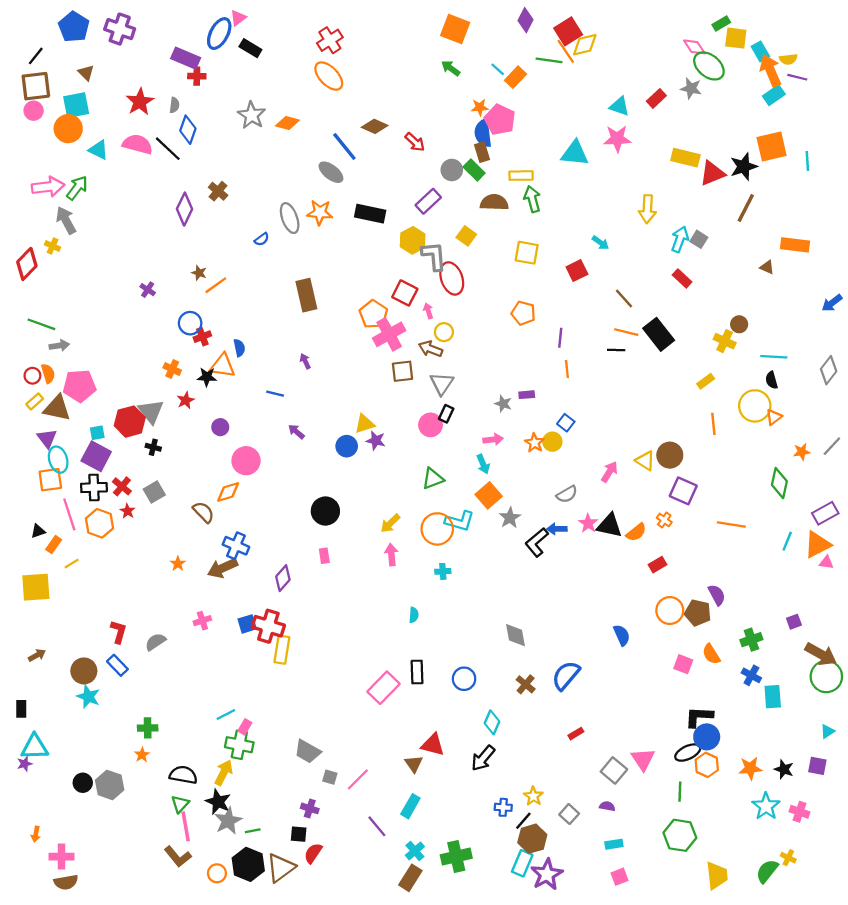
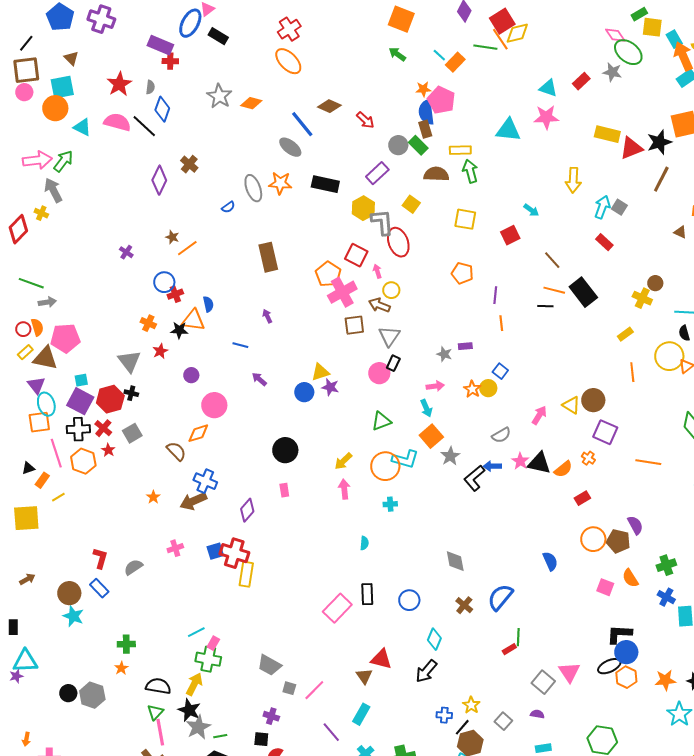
red hexagon: (130, 422) -> (110, 399), moved
green line: (680, 792) -> (518, 637), moved

